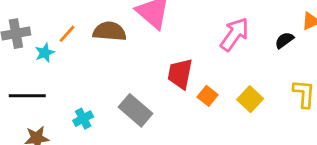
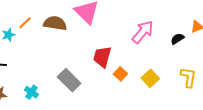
cyan cross: (83, 119) -> (31, 92), moved, turned -32

